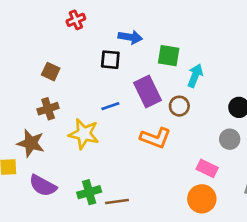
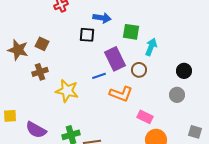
blue line: (110, 106) -> (99, 76), moved
brown star: (31, 143) -> (18, 50), moved
pink rectangle: (207, 168) -> (145, 117), moved

